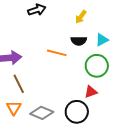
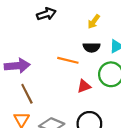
red triangle: (91, 92) -> (84, 86), moved

